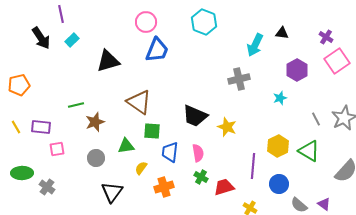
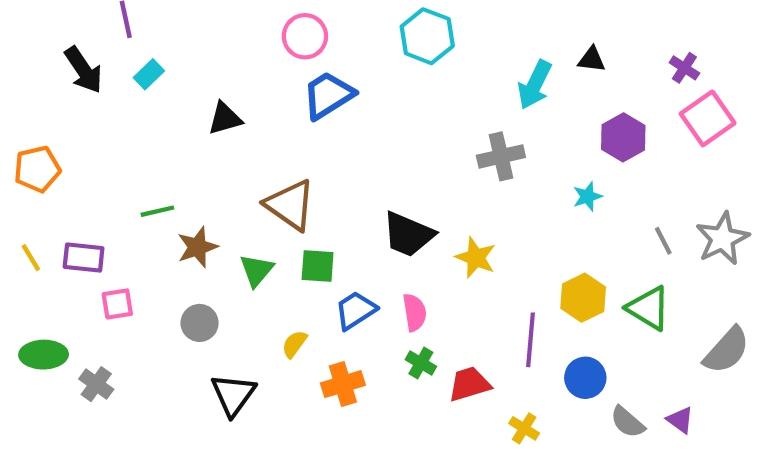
blue trapezoid: (157, 50) -> (328, 95), turned -144
black triangle: (108, 61) -> (225, 118), size x0.7
green triangle: (126, 146) -> (256, 270), moved, turned -42
blue trapezoid: (170, 152) -> (356, 310), turned 50

